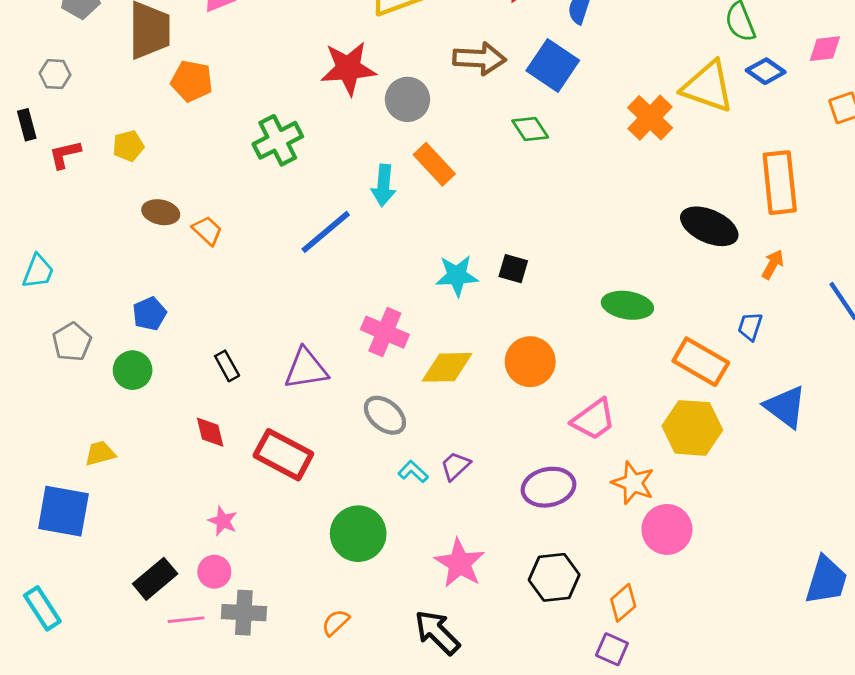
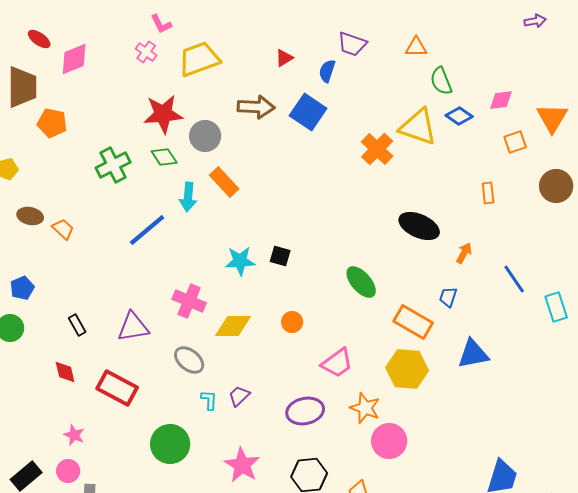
green diamond: (530, 129) -> (164, 157), moved
orange rectangle: (780, 183) -> (488, 193), moved, size x0.5
green ellipse: (627, 305) -> (361, 282), turned 40
orange circle: (530, 362) -> (292, 322), size x0.6
blue triangle: (785, 407) -> (473, 354), turned -48
cyan L-shape: (413, 472) -> (209, 400), turned 50

